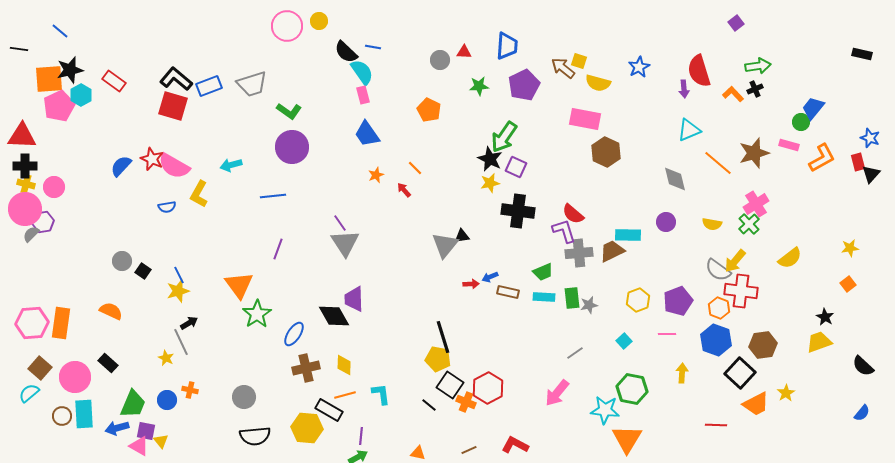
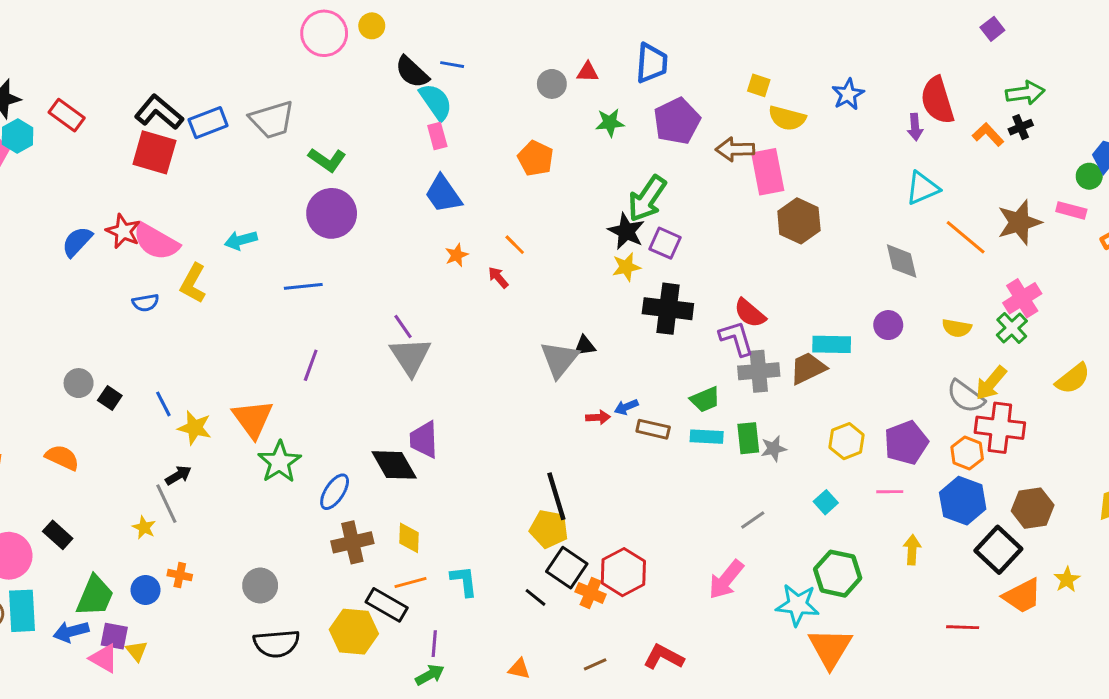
brown arrow: (563, 68) -> (735, 149), moved, turned -40
pink rectangle: (585, 119) -> (768, 172), turned 68
yellow star: (178, 291) -> (195, 428), moved, turned 30

